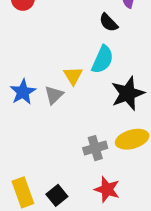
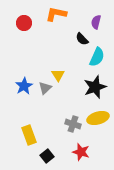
cyan semicircle: (103, 59) -> (97, 57), moved
gray cross: (95, 148) -> (73, 124), turned 35
yellow rectangle: (23, 192) -> (29, 135), moved

